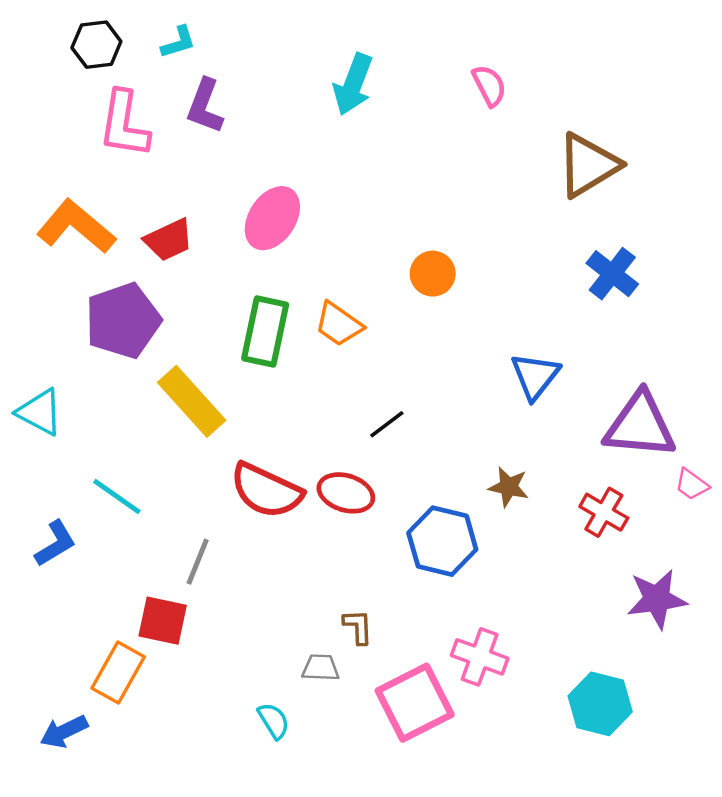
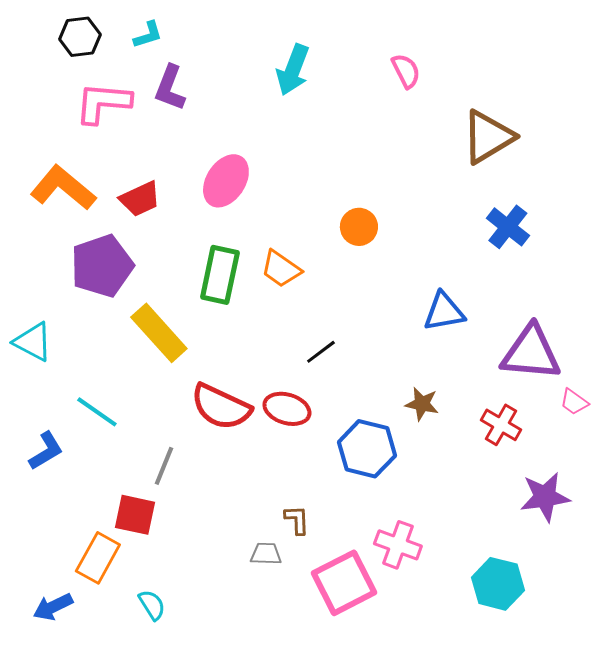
pink L-shape: (124, 124) -> (103, 103), turned 86
blue triangle: (535, 376) -> (444, 312), turned 42
cyan semicircle: (274, 721) -> (152, 605), moved

